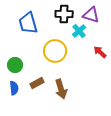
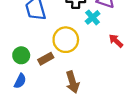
brown rectangle: (37, 83) -> (46, 59), moved
blue semicircle: (14, 88) -> (20, 81), turned 32

